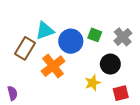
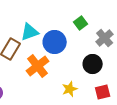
green square: (95, 35) -> (81, 23), moved, turned 32
yellow star: (93, 83) -> (70, 89), moved

